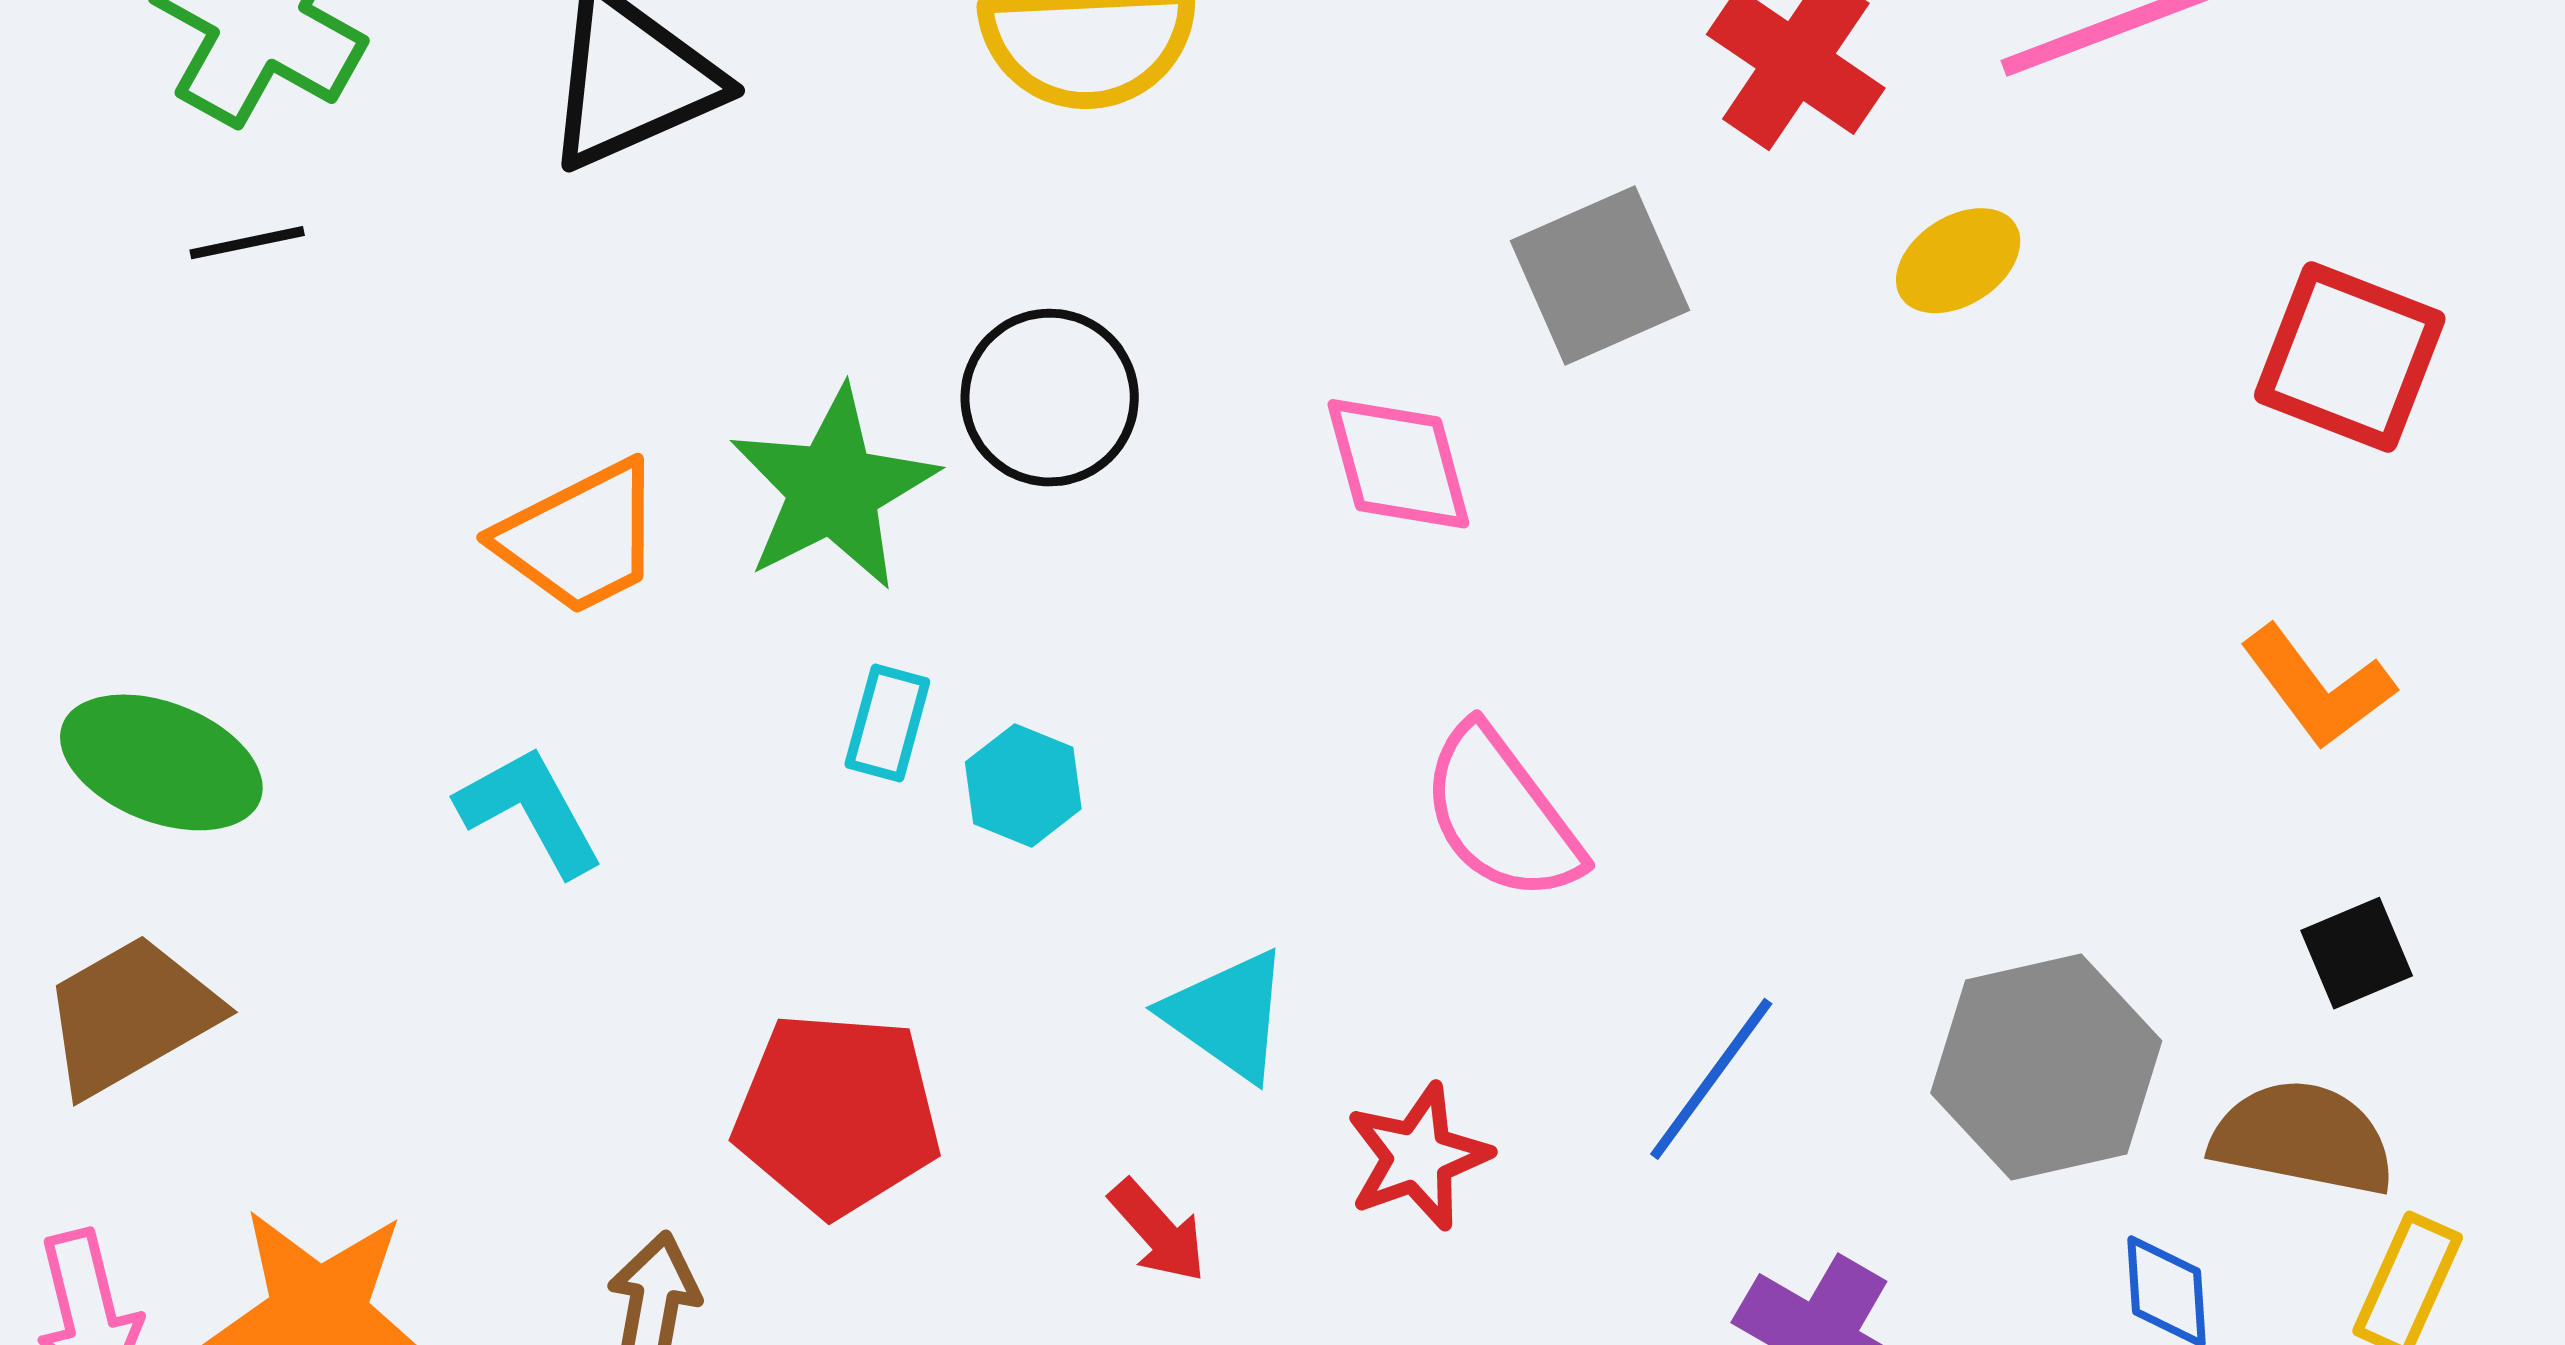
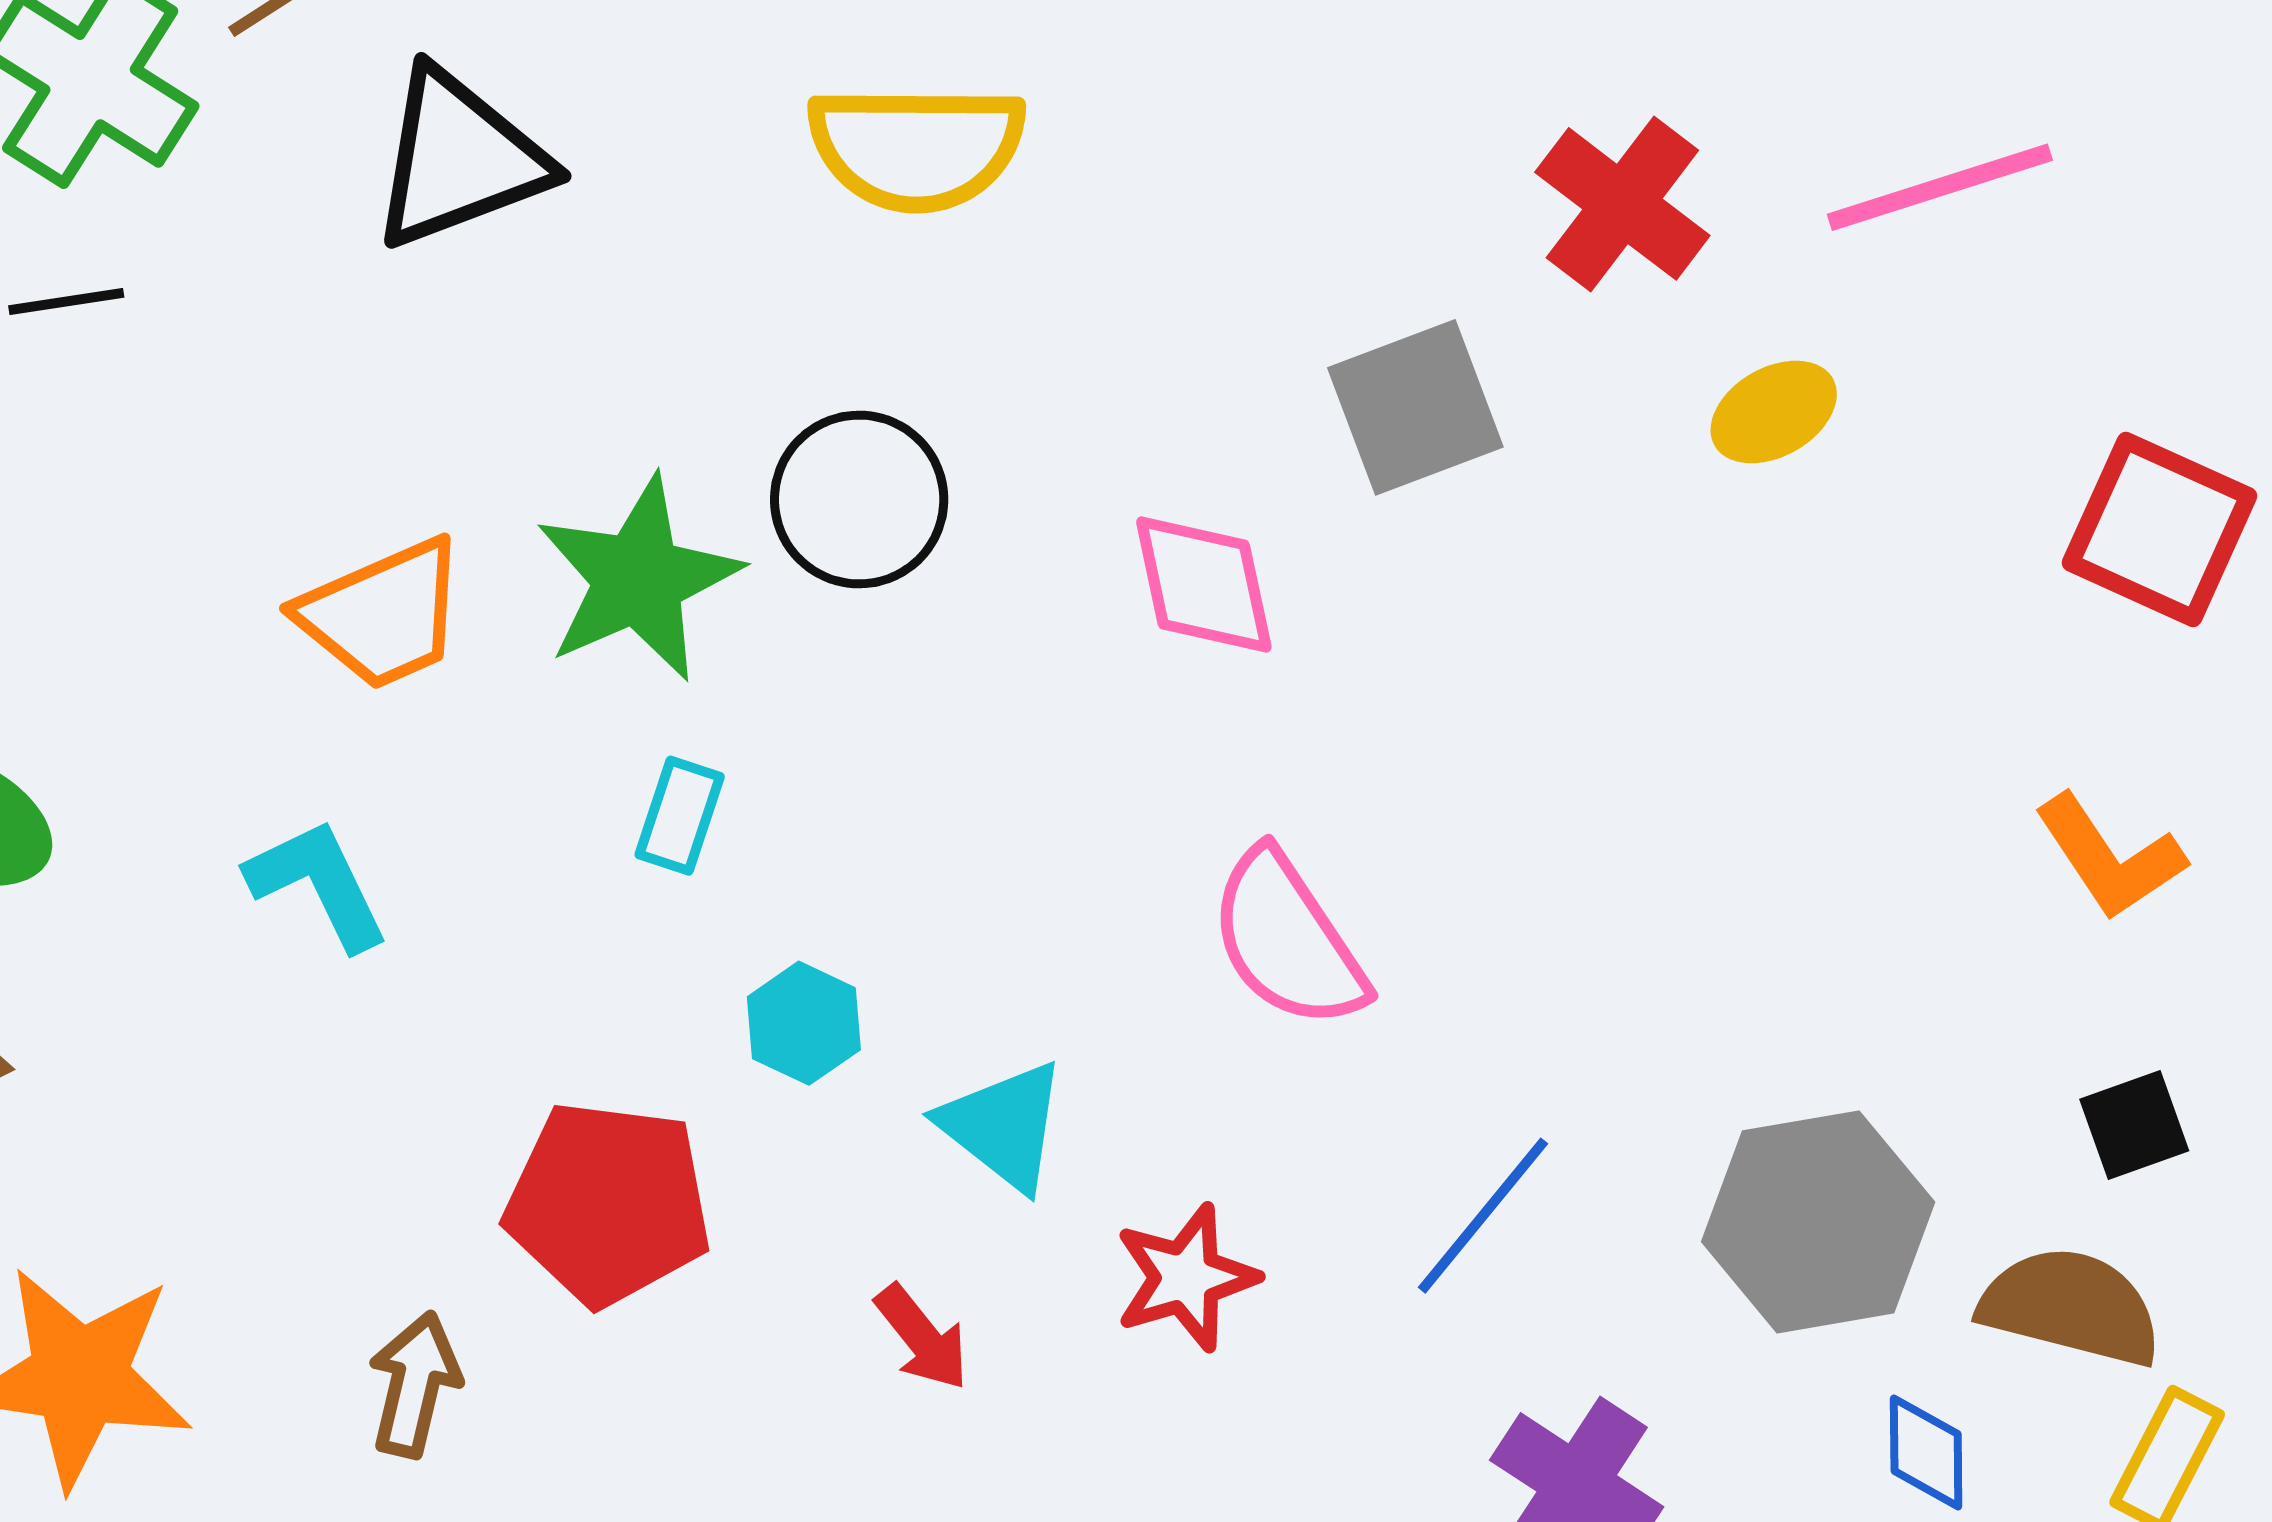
cyan hexagon: (1023, 785) -> (804, 1023), moved

